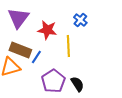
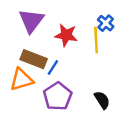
yellow line: (68, 46) -> (96, 40), moved
purple pentagon: (53, 81) -> (58, 96), moved

